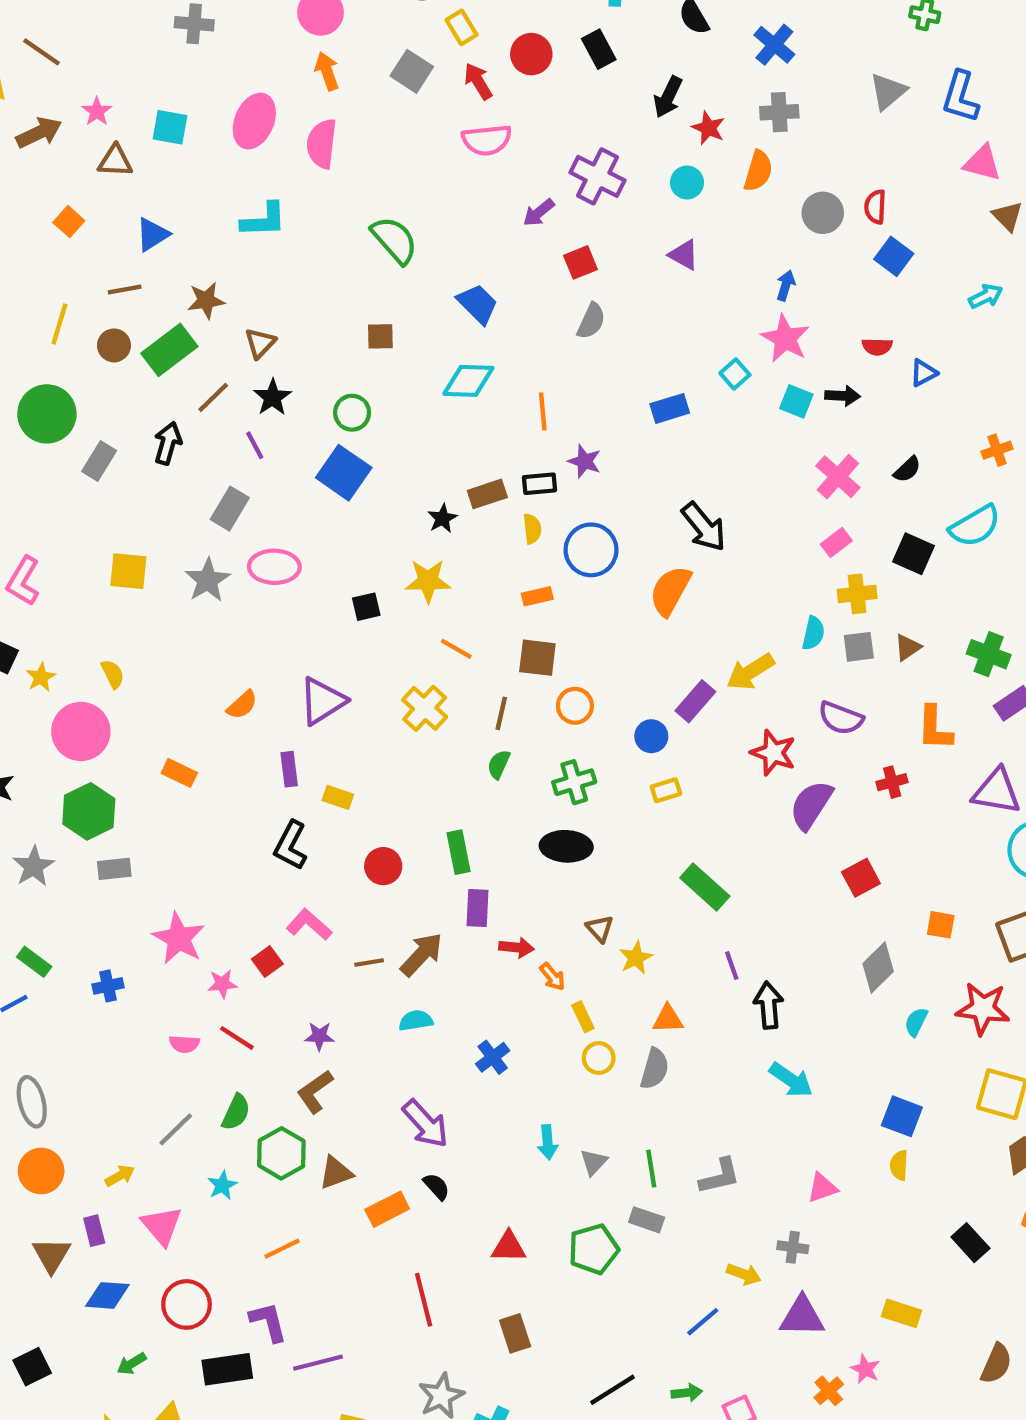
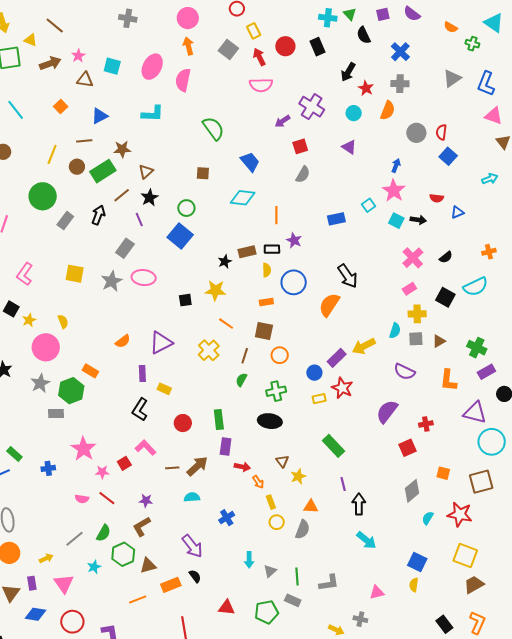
red star: (773, 753) -> (342, 388), moved
red cross: (892, 782) -> (426, 424), moved
green hexagon: (89, 811) -> (71, 391), moved
gray star: (34, 866) -> (40, 383), moved
orange line: (282, 1249) -> (138, 599), moved

